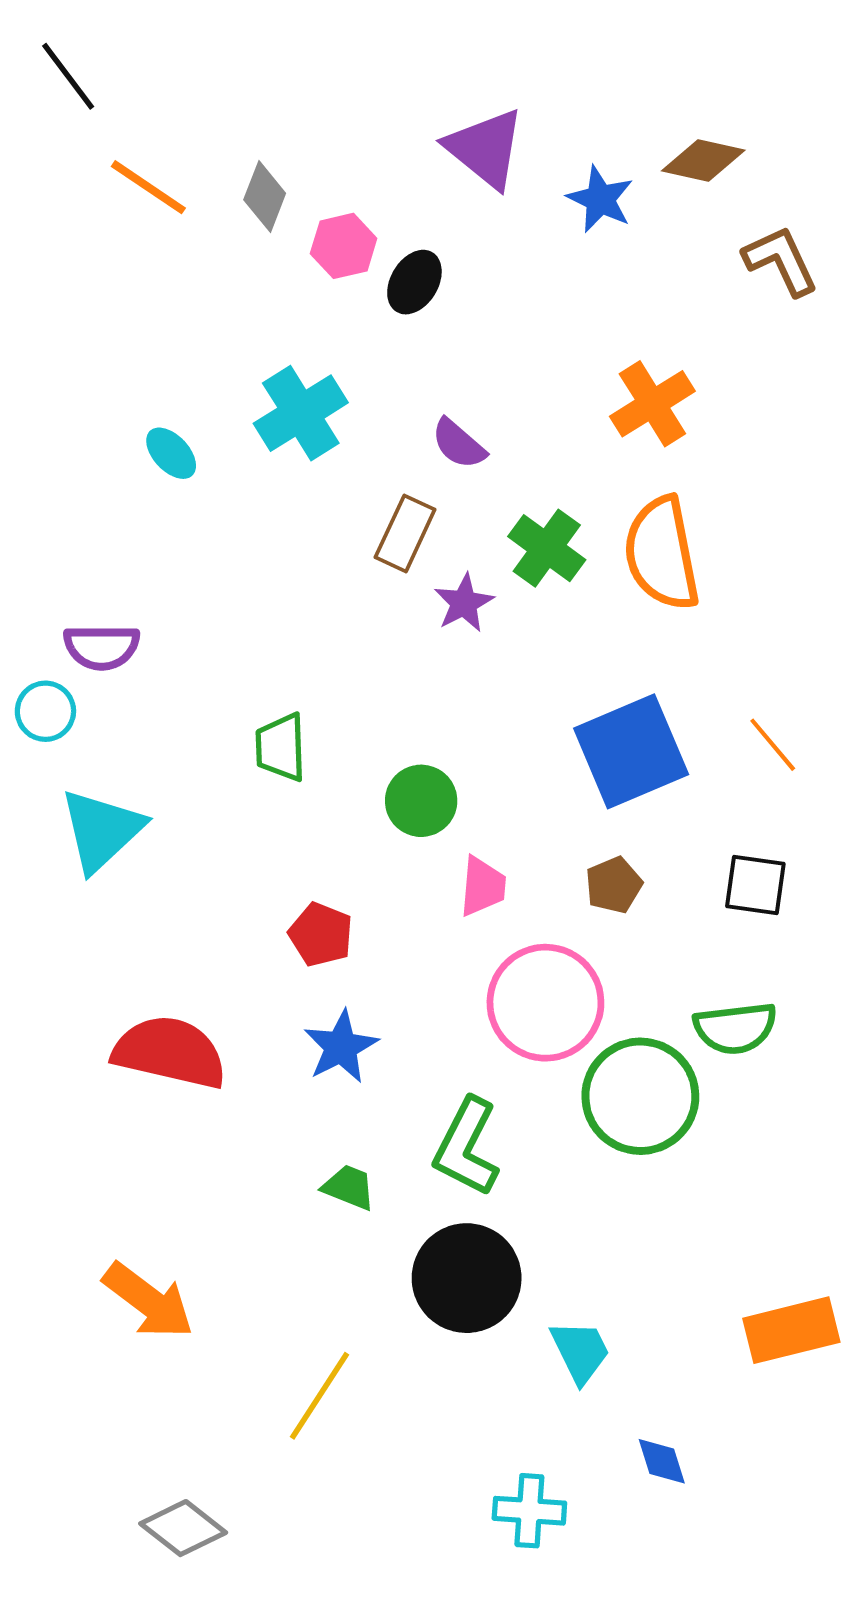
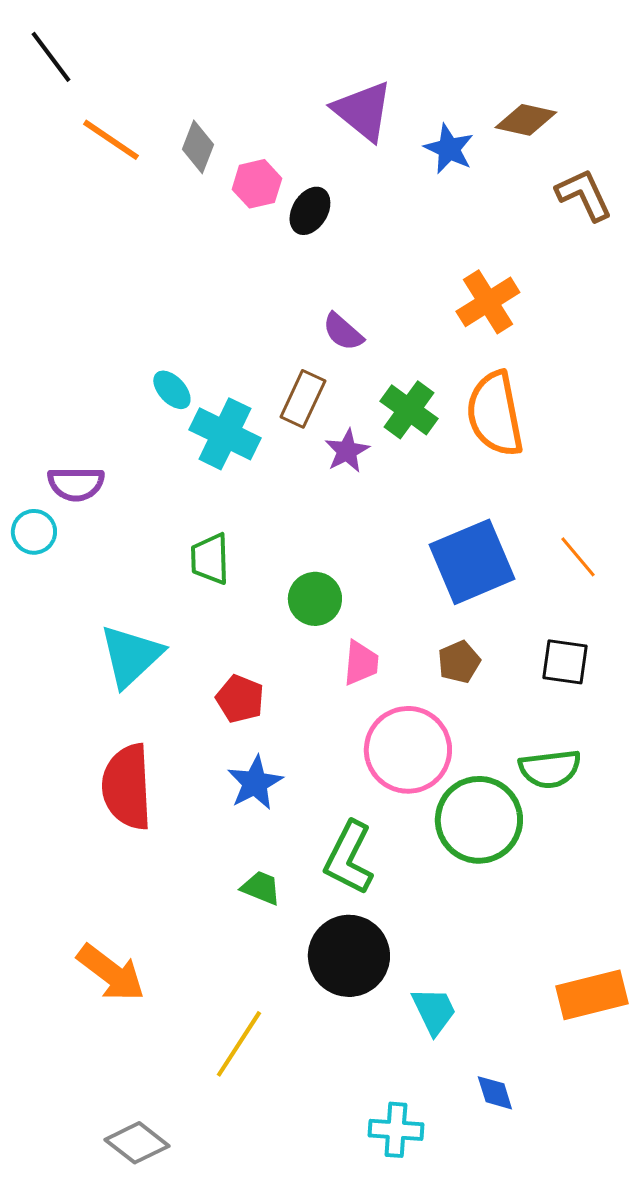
cyan cross: (301, 413) -> (225, 434), moved, turned -32
cyan ellipse: (171, 453) -> (172, 390), moved
cyan triangle: (102, 830) -> (131, 656), moved
red semicircle: (170, 1052) -> (127, 787), turned -106

